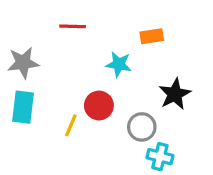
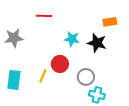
orange rectangle: (152, 36) -> (110, 22), moved
black star: (175, 94) -> (97, 43), moved, turned -30
cyan rectangle: (23, 107) -> (14, 80), moved

